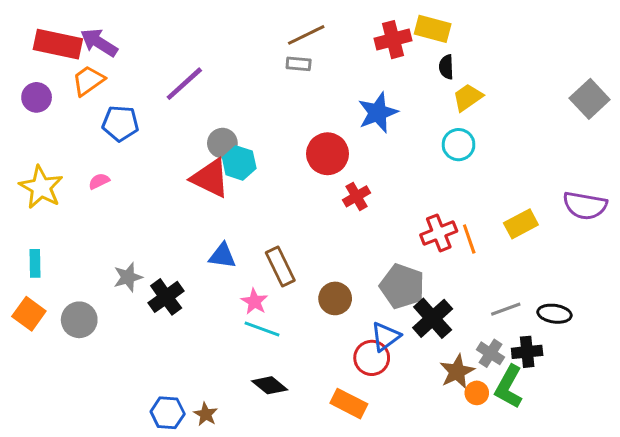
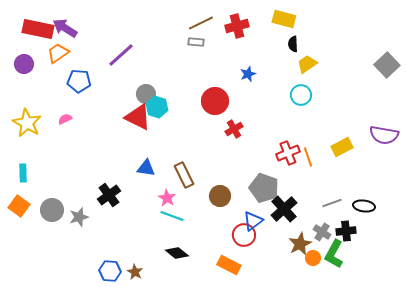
red cross: (393, 40) -> (237, 26), moved
blue star: (378, 113) -> (248, 74), size x0.6
gray star: (128, 277) -> (79, 217), moved

